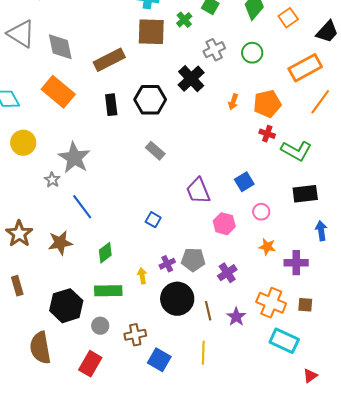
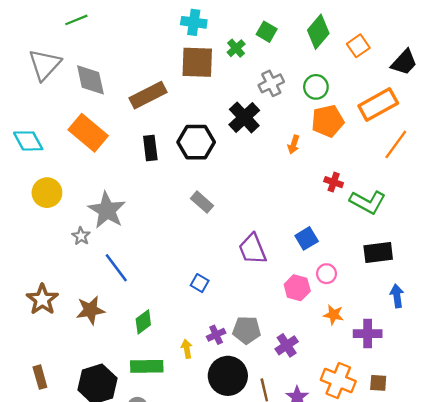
gray triangle: (21, 34) -> (45, 65), turned 40
orange pentagon: (267, 104) -> (328, 121), moved
pink hexagon: (224, 224) -> (297, 288), moved
brown rectangle: (17, 286) -> (40, 377), moved

